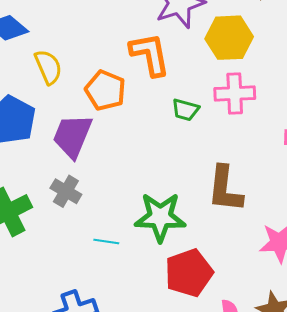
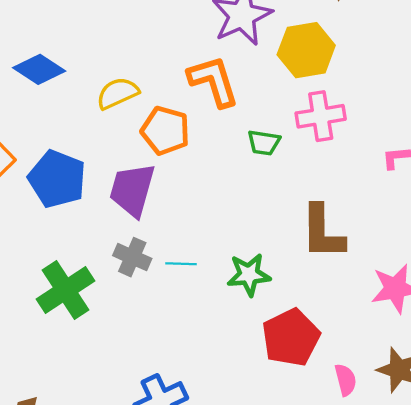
yellow semicircle: (48, 67) -> (118, 93), moved, turned -84
green star: (160, 217) -> (249, 275), size x0.7
cyan line: (106, 241) -> (181, 264), moved

